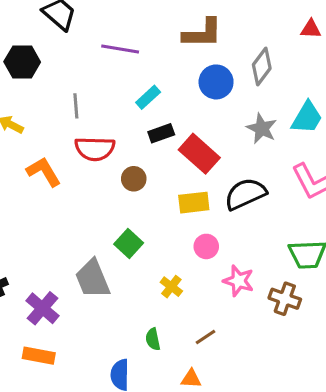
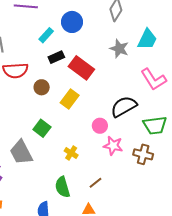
blue circle: (216, 82) -> (72, 22), moved
black semicircle: (245, 194) -> (124, 107), moved
yellow rectangle: (194, 203) -> (70, 99), moved, turned -42
pink circle: (206, 246) -> (100, 126), moved
green semicircle: (153, 339) -> (62, 187), size x1.5

